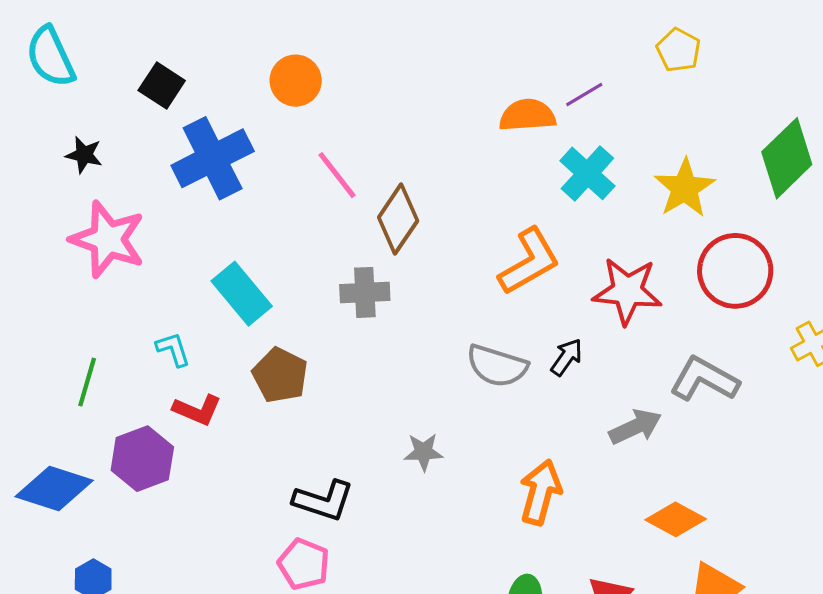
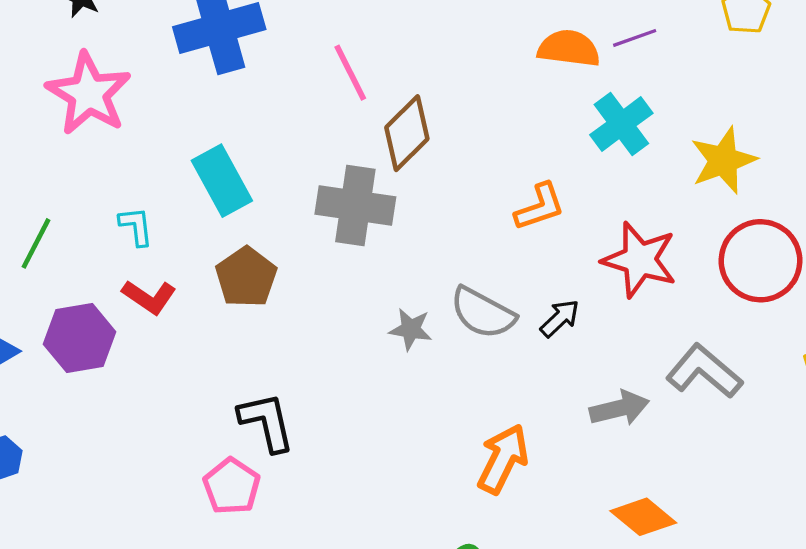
orange L-shape: (529, 262) -> (540, 207), size x0.7
gray cross: (365, 292) -> (355, 205), size x1.4
gray star: (424, 452) -> (411, 329), moved
black L-shape: (324, 501) -> (267, 422), turned -132

